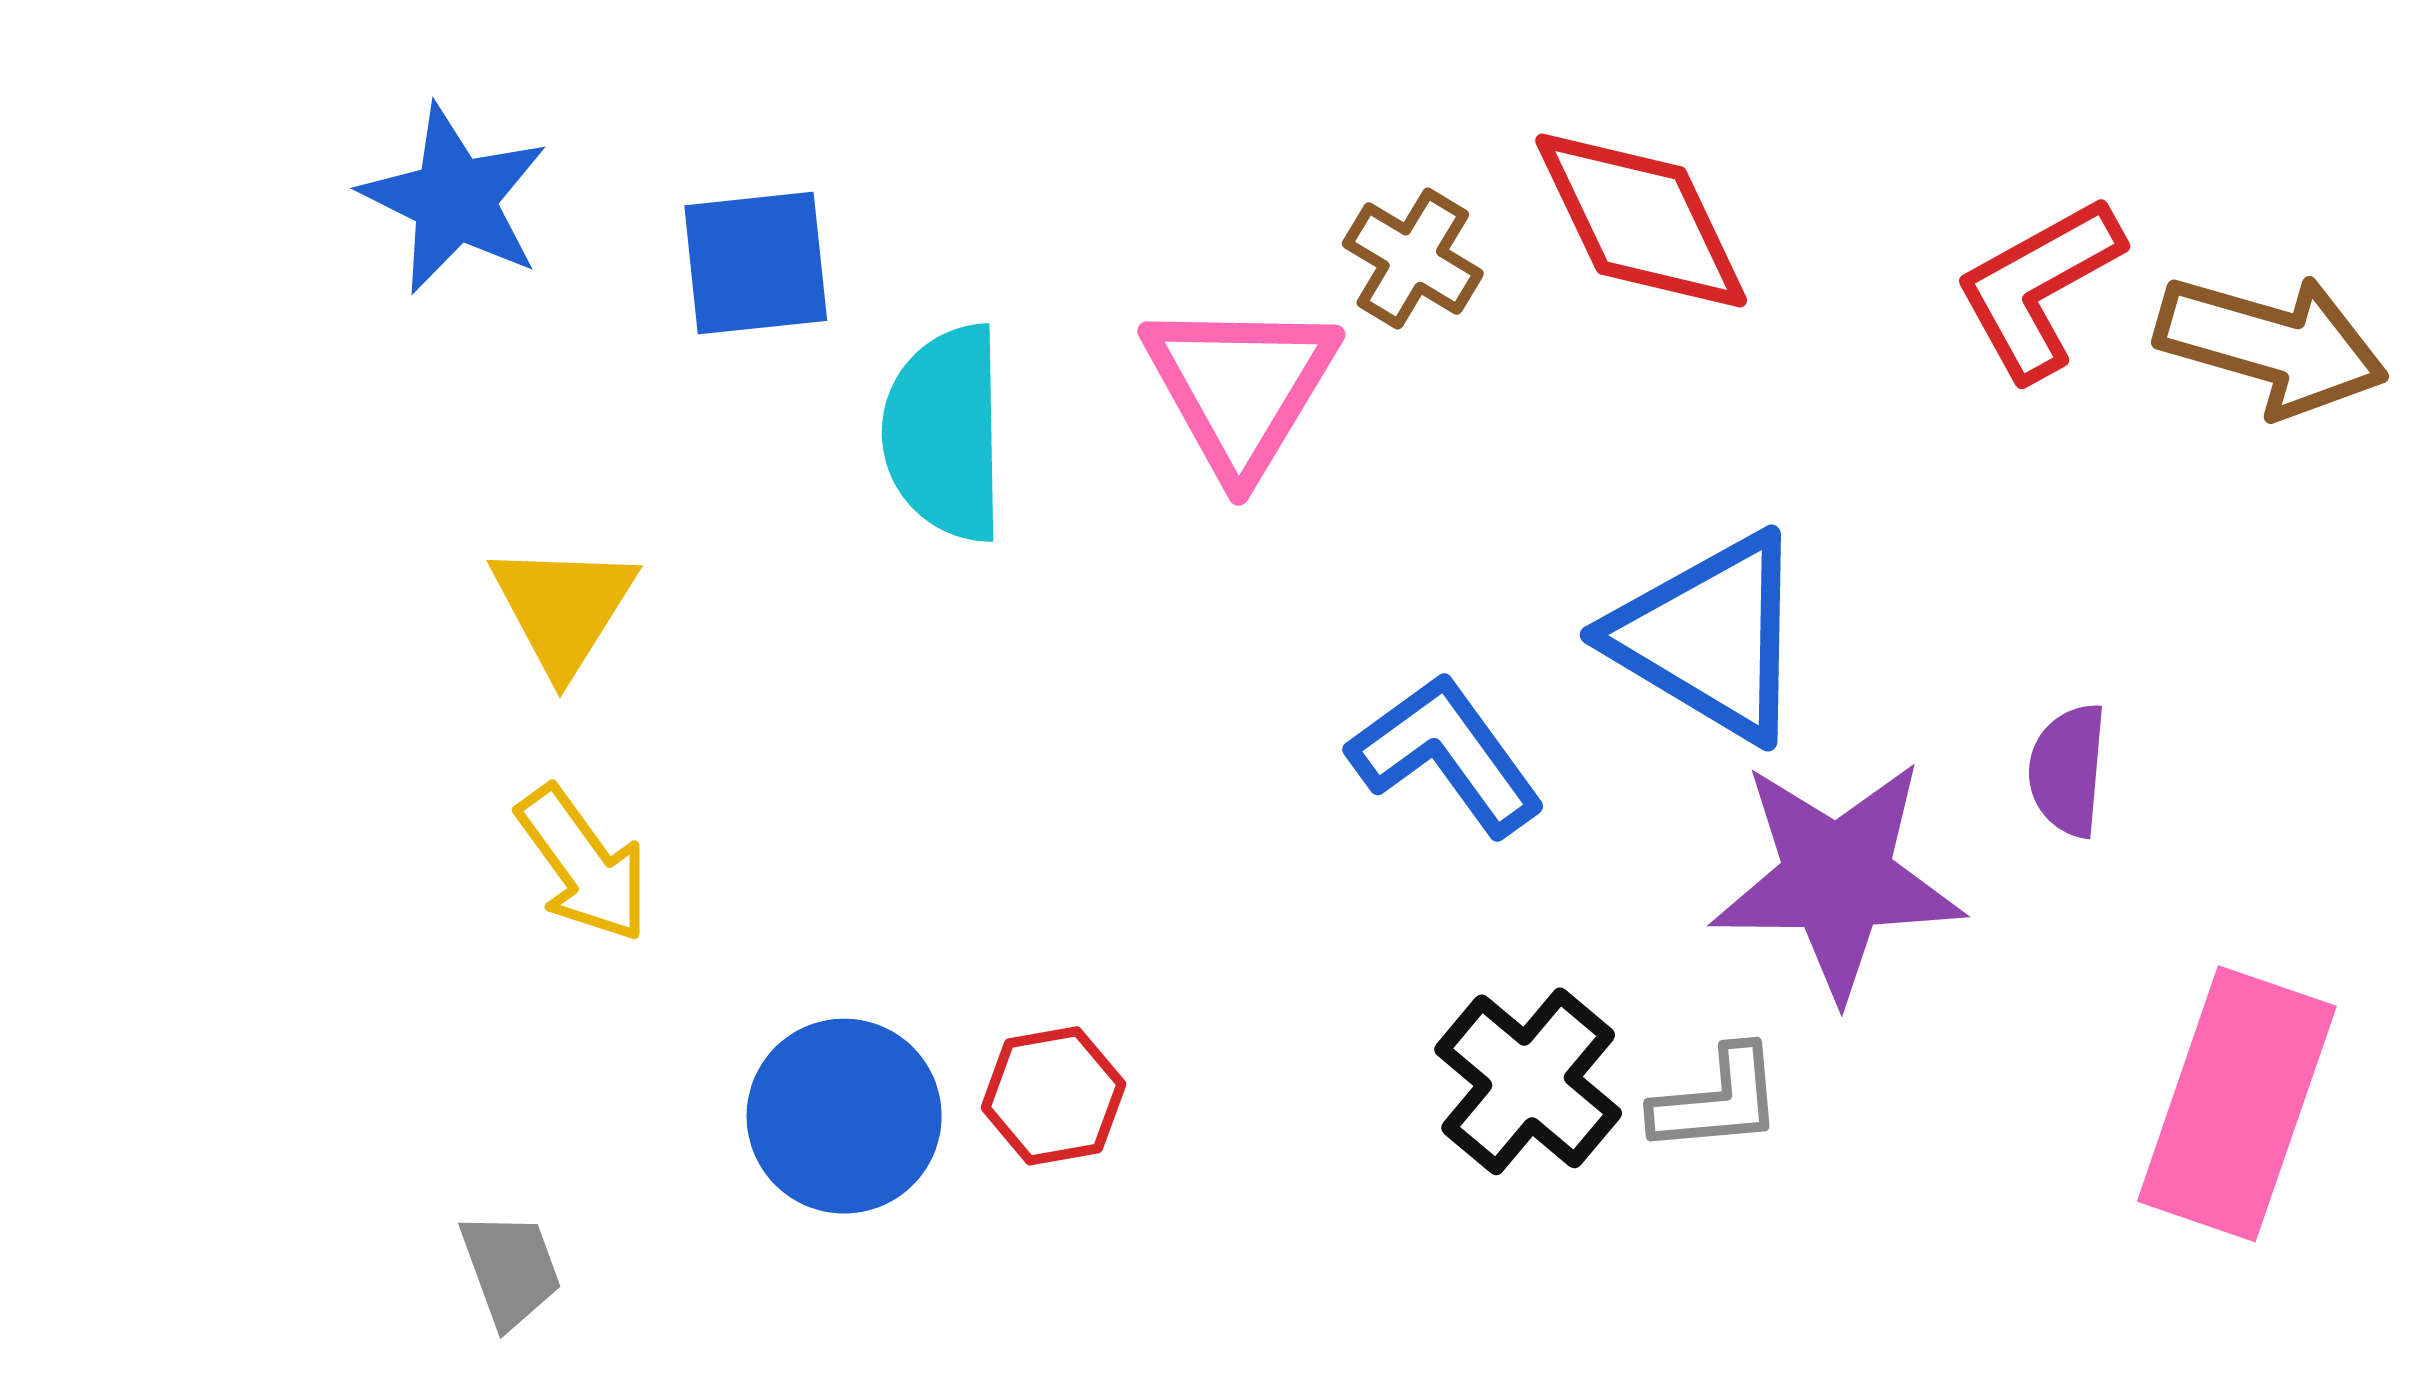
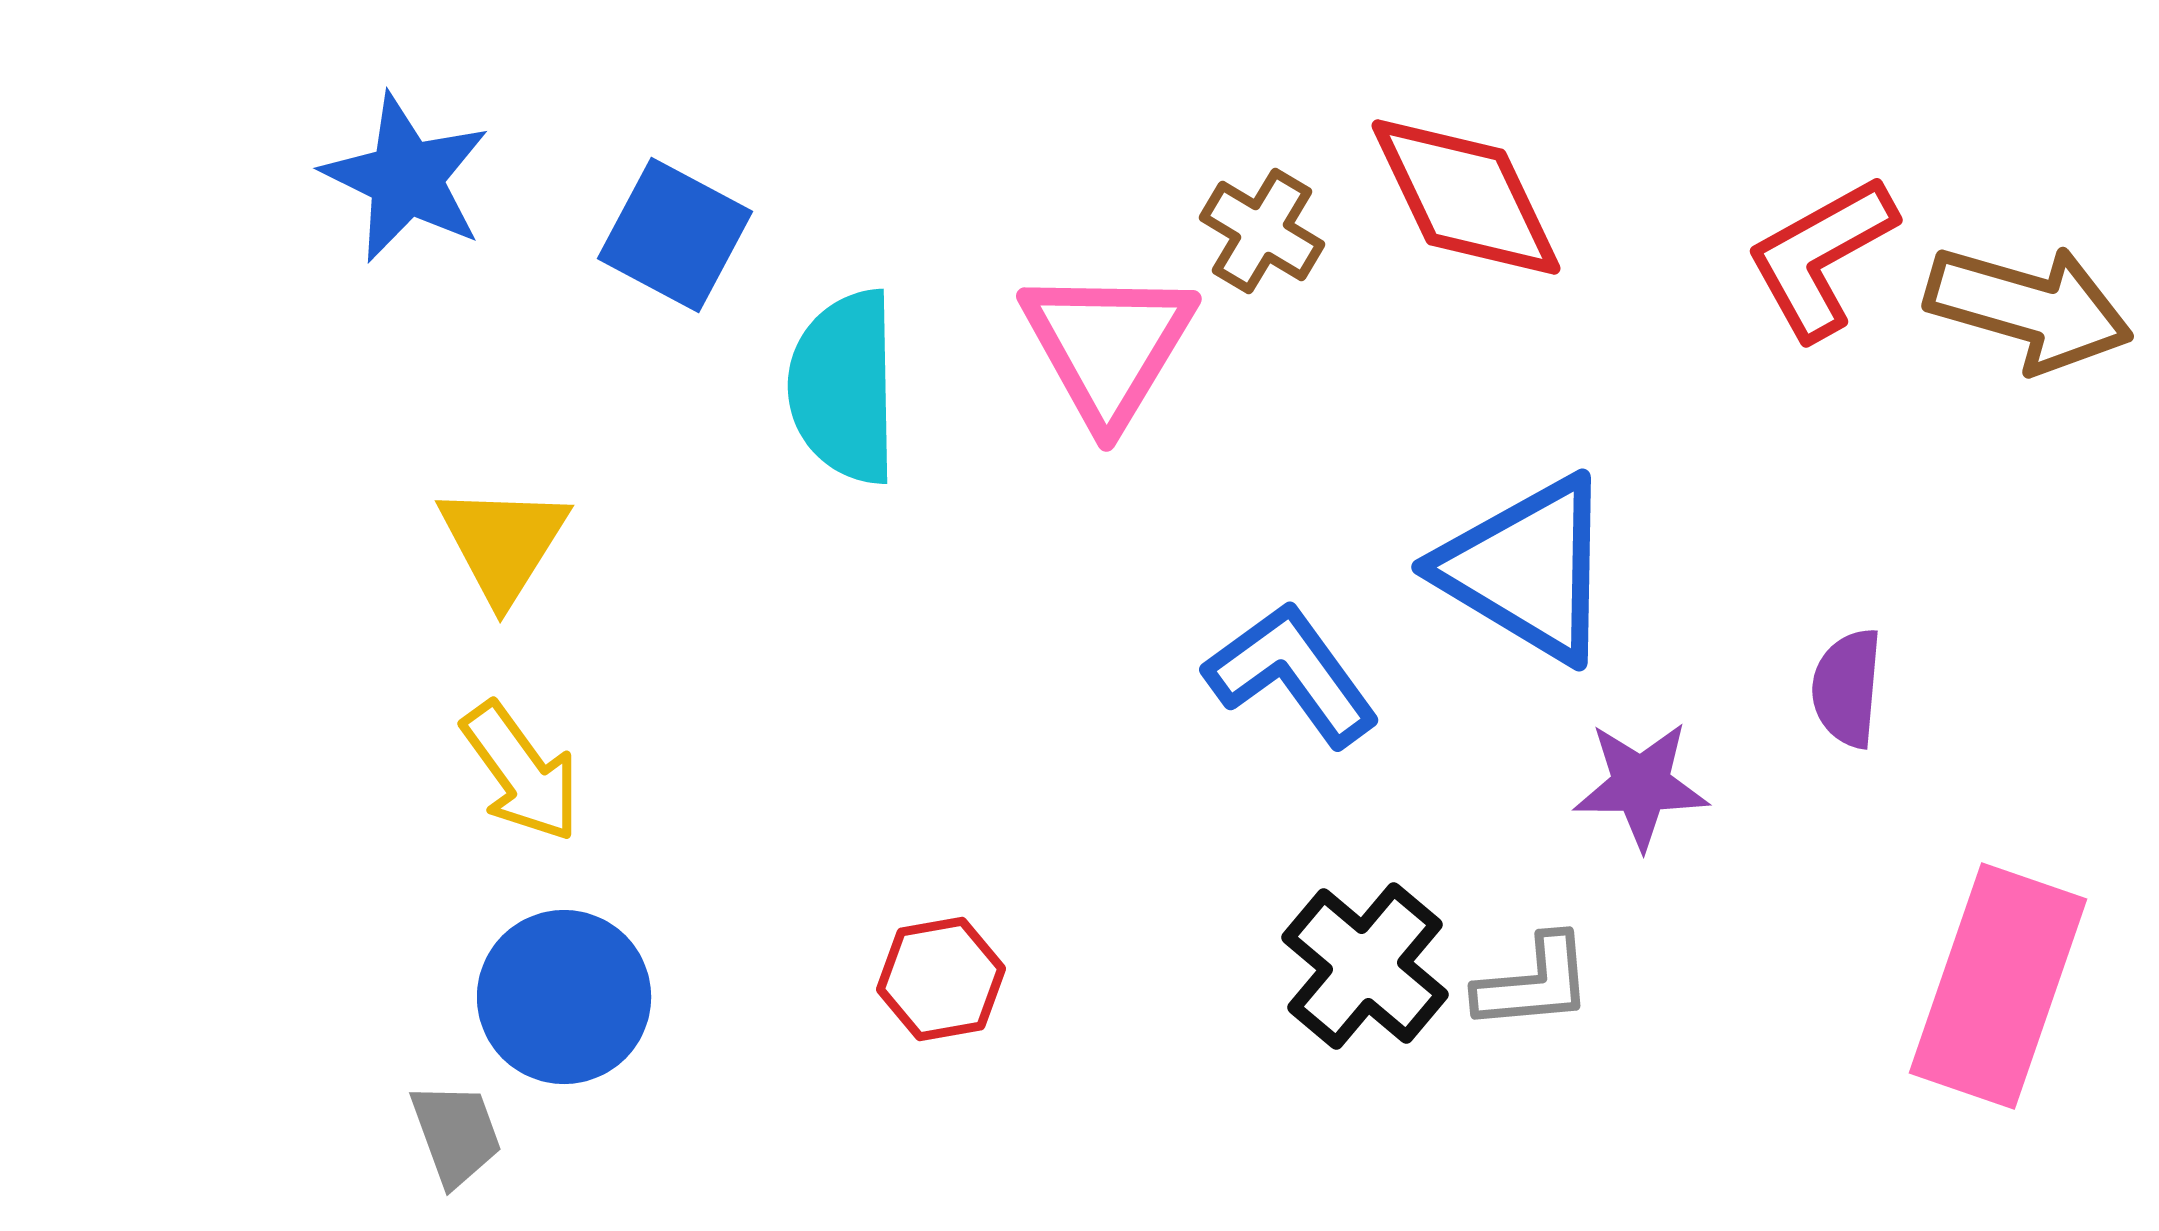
blue square: (756, 263) -> (675, 235), turned 34
purple star: (1837, 879) -> (1641, 785), size x0.6
blue circle: (844, 1116) -> (564, 997), moved

